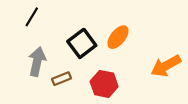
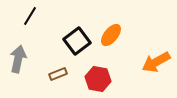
gray arrow: (37, 62) -> (18, 59), moved

